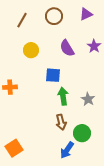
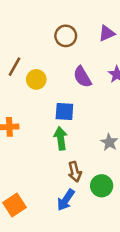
brown line: (22, 20) -> (14, 67), moved
green arrow: (63, 96) -> (61, 138), moved
blue arrow: (67, 150) -> (66, 200), moved

